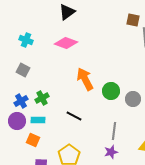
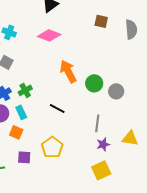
brown square: (133, 20) -> (101, 21), moved
cyan rectangle: (38, 120) -> (21, 112), turned 64
purple star: (111, 152) -> (103, 144), moved

